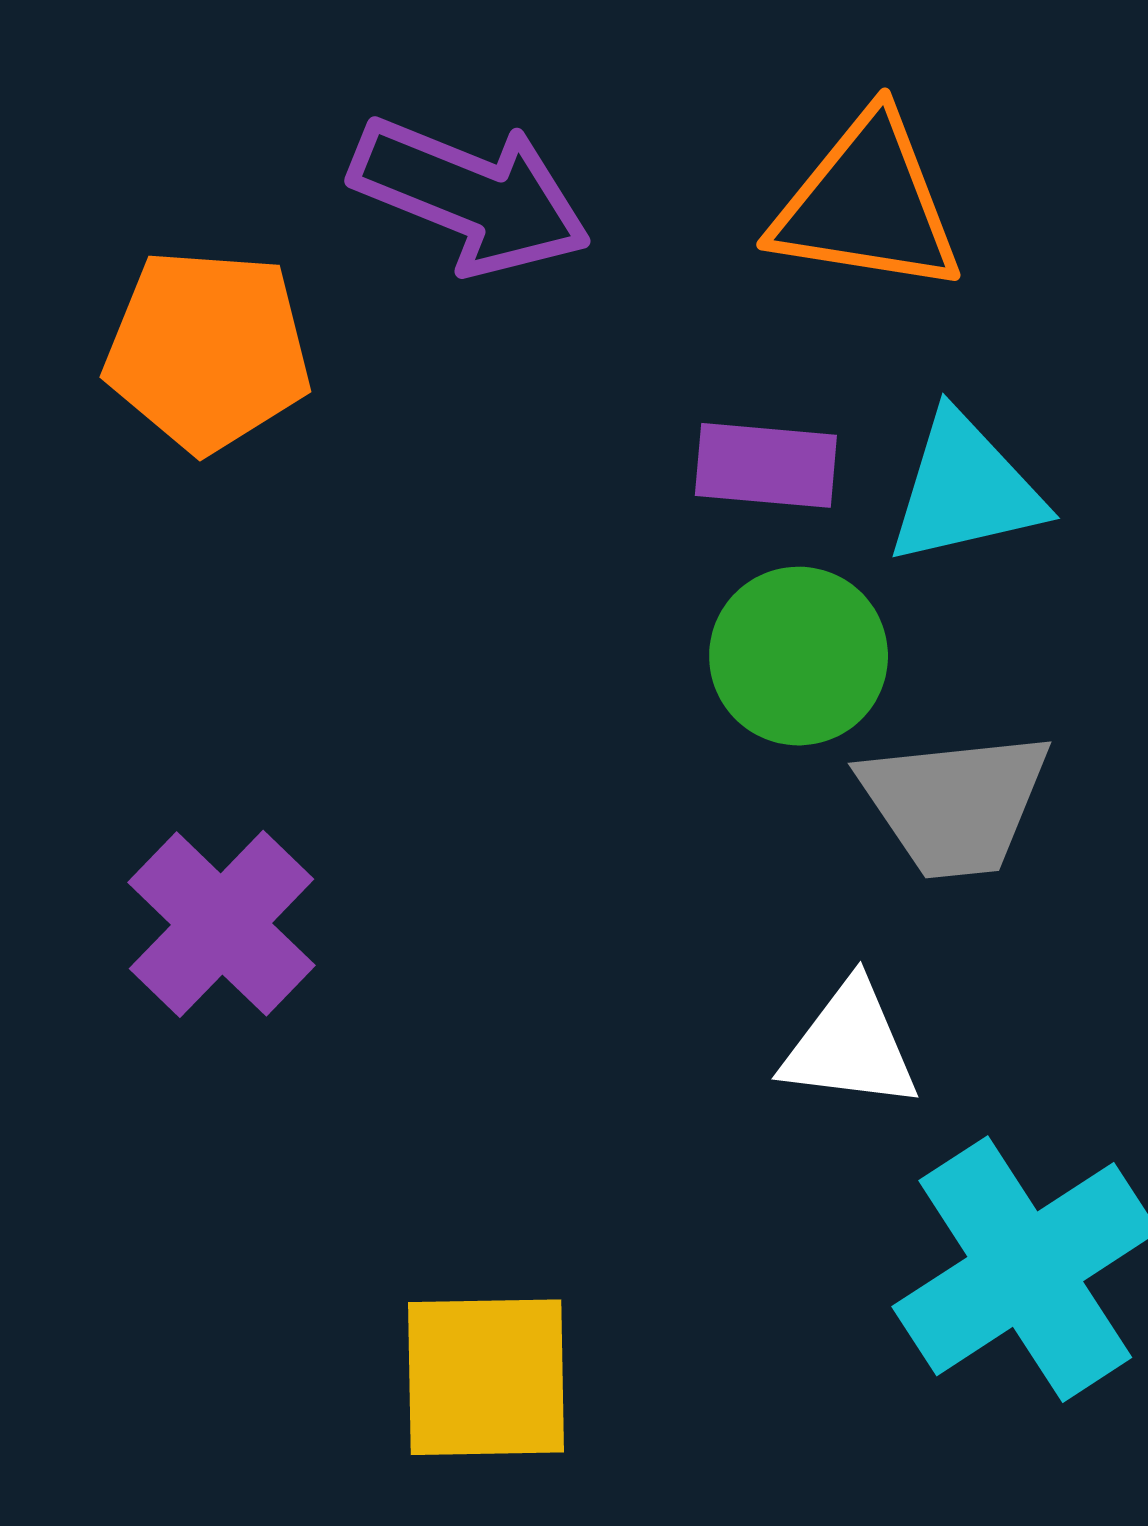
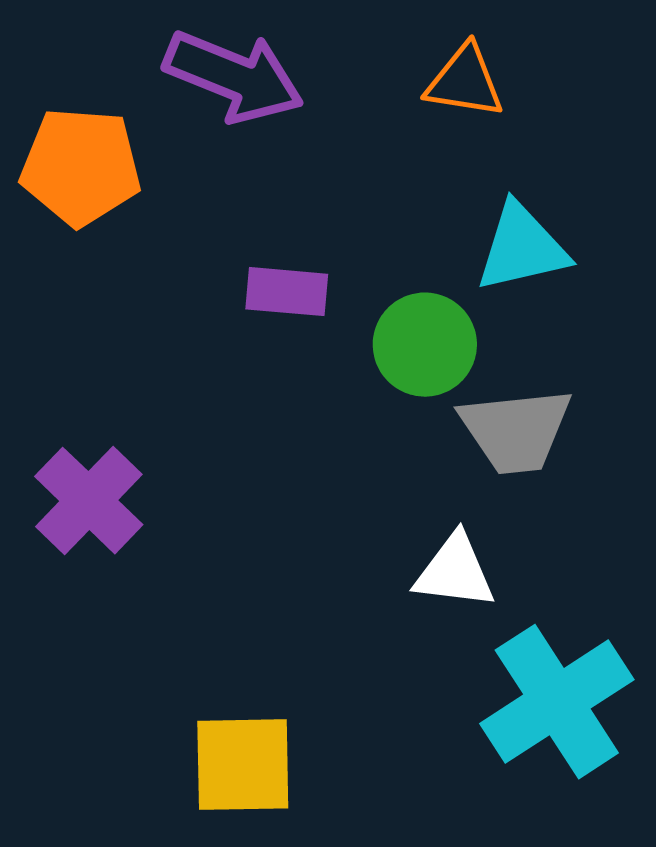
orange triangle: (867, 204) -> (465, 82), size x0.7
purple rectangle: (766, 465) -> (287, 292), moved

